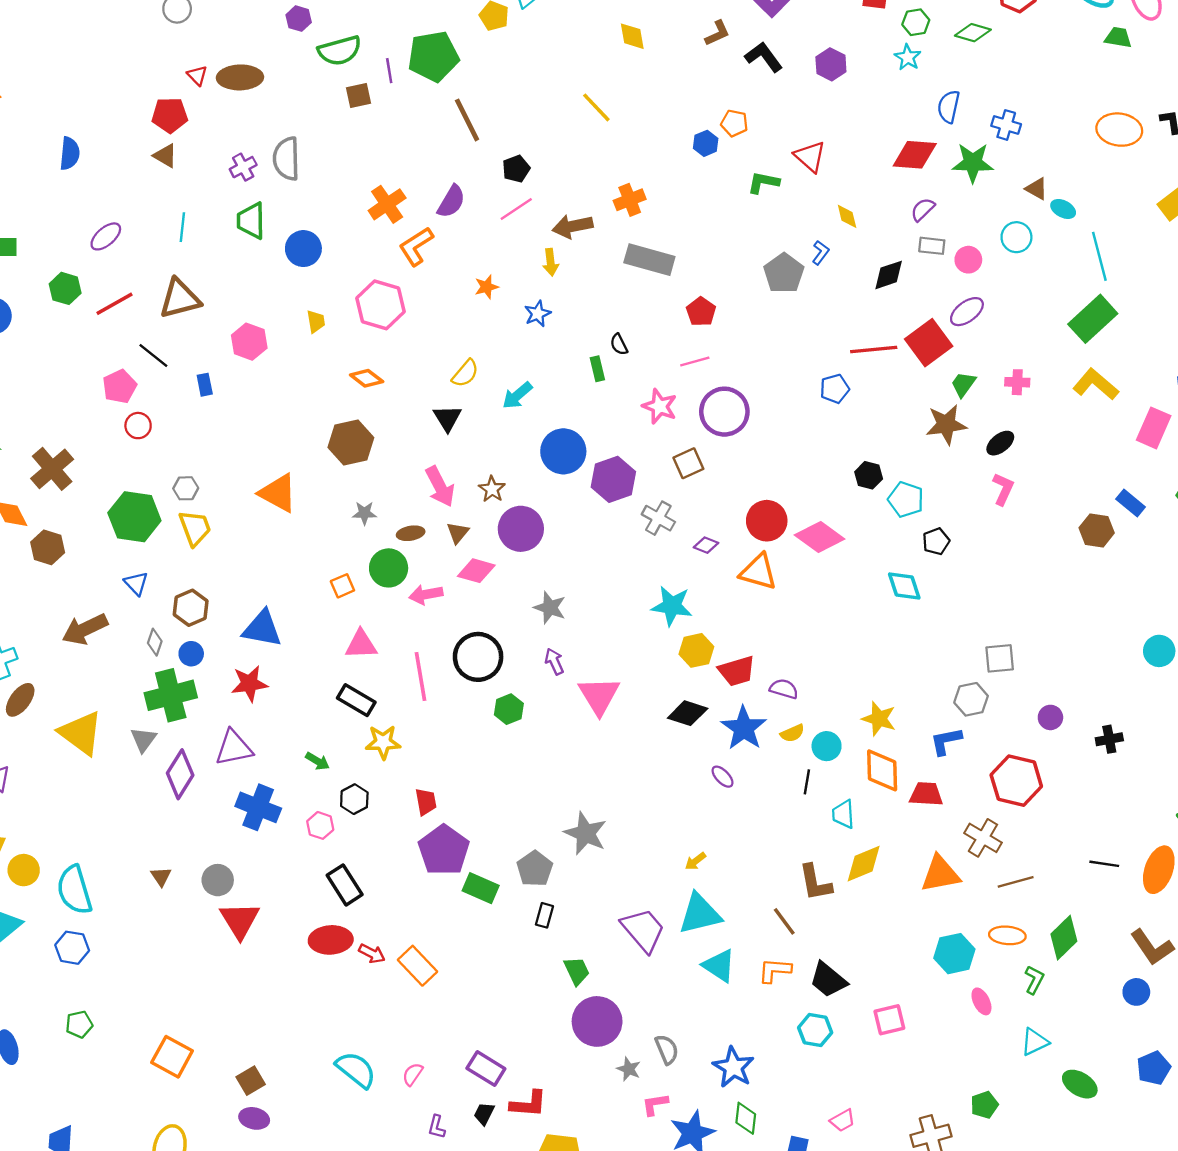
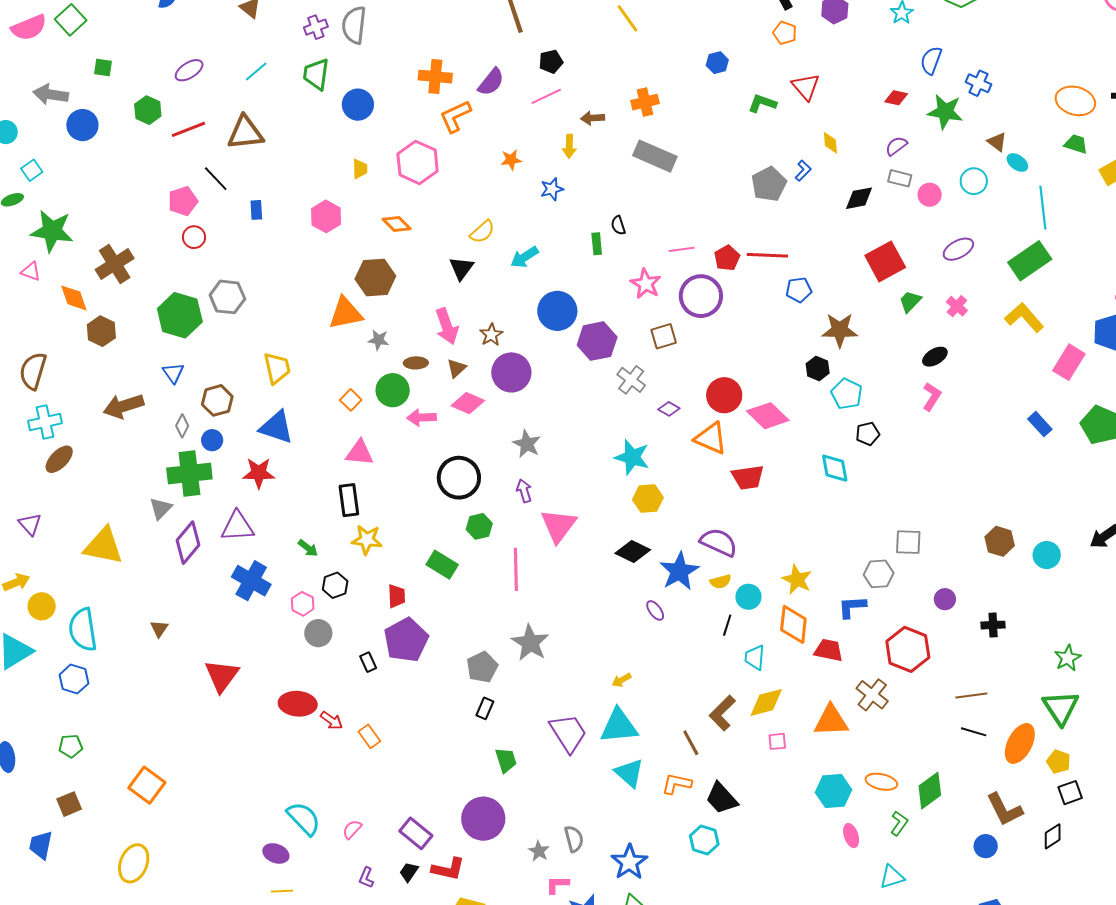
green trapezoid: (1118, 38) -> (1076, 144), moved
orange pentagon: (734, 123) -> (785, 33), moved
red diamond: (915, 155) -> (896, 98), size x0.6
orange cross: (387, 204) -> (435, 77), turned 32
brown arrow: (573, 226) -> (593, 118), size x0.7
cyan line: (182, 227) -> (256, 72), turned 35
red pentagon: (701, 312) -> (727, 258), moved
purple ellipse: (967, 312) -> (958, 249), moved
pink hexagon: (249, 342) -> (326, 216), moved
red line: (874, 350) -> (767, 255), moved
pink cross: (1017, 382) -> (957, 306), turned 30
brown star: (946, 425) -> (840, 330), moved
gray hexagon: (186, 488) -> (227, 297), size x1.6
orange triangle: (278, 493) -> (345, 313), moved, turned -48
yellow trapezoid: (195, 528) -> (277, 368), moved
brown hexagon: (1097, 530) -> (1000, 541), moved
orange square: (342, 586) -> (351, 400), turned -30
red trapezoid: (737, 671) -> (748, 477), moved
pink line: (421, 677) -> (516, 569), moved
purple semicircle: (784, 689) -> (719, 542), size x1.5
black rectangle: (356, 700) -> (349, 500), turned 44
yellow triangle: (81, 733) -> (103, 546), moved, turned -33
gray circle: (218, 880) -> (318, 633), moved
brown line: (1016, 882) -> (971, 696), moved
brown L-shape: (815, 883) -> (722, 713), turned 48
black rectangle: (345, 885) -> (368, 662), moved, size x0.6
green rectangle: (481, 888) -> (442, 565), moved
orange rectangle: (417, 966) -> (369, 736), size x0.7
pink square: (889, 1020) -> (777, 741), moved, size x0.7
purple circle: (597, 1021) -> (483, 819), moved
brown square: (251, 1081) -> (69, 804), moved
purple ellipse: (254, 1118) -> (276, 853), moved

